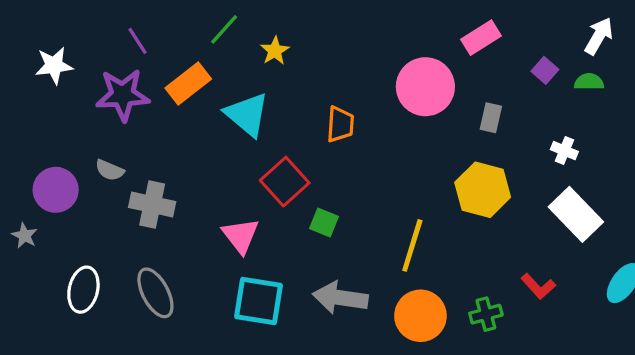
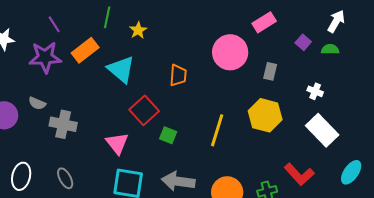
green line: (224, 29) -> (107, 17), turned -30
yellow line: (412, 245) -> (217, 130), moved
red L-shape: (538, 286) -> (299, 174), size x1.4
gray ellipse: (155, 293) -> (65, 178), size x0.7

